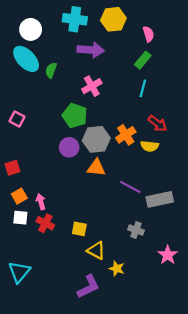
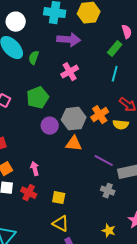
pink semicircle: (148, 34) -> (127, 32), moved
green pentagon: (75, 116) -> (38, 98), moved, turned 30
pink arrow: (41, 202) -> (35, 169), moved
gray cross: (136, 230) -> (108, 191), moved
yellow triangle: (96, 250) -> (61, 224), moved
yellow star: (117, 269) -> (109, 231), moved

